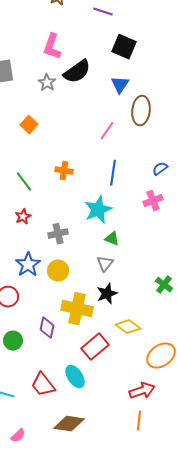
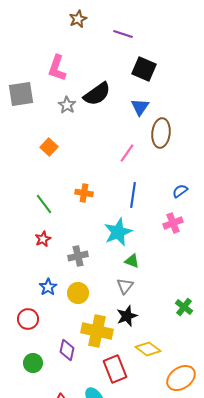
pink L-shape: (52, 47) -> (57, 68), moved
blue star: (28, 265) -> (48, 287), size x0.7
red rectangle: (95, 347) -> (115, 369), turned -72

